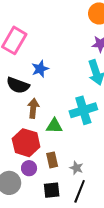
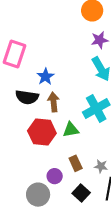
brown arrow: (33, 108) -> (54, 102), moved
red hexagon: (26, 143) -> (42, 132), moved
black square: (52, 190) -> (81, 193), turned -30

